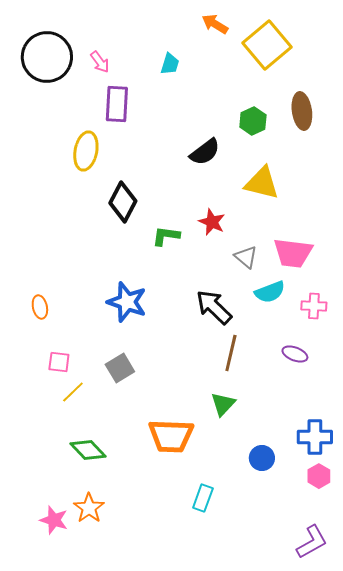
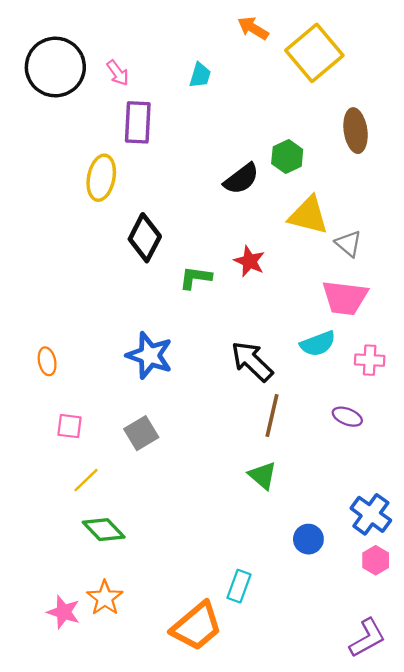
green hexagon: (253, 121) -> (287, 156), moved
gray triangle: (246, 257) -> (348, 244), moved
yellow line: (73, 392) -> (86, 480), moved
green triangle: (223, 404) -> (263, 475), turned -32
orange trapezoid: (171, 436) -> (197, 626), moved, turned -42
blue cross: (315, 437) -> (371, 514), turned 36

